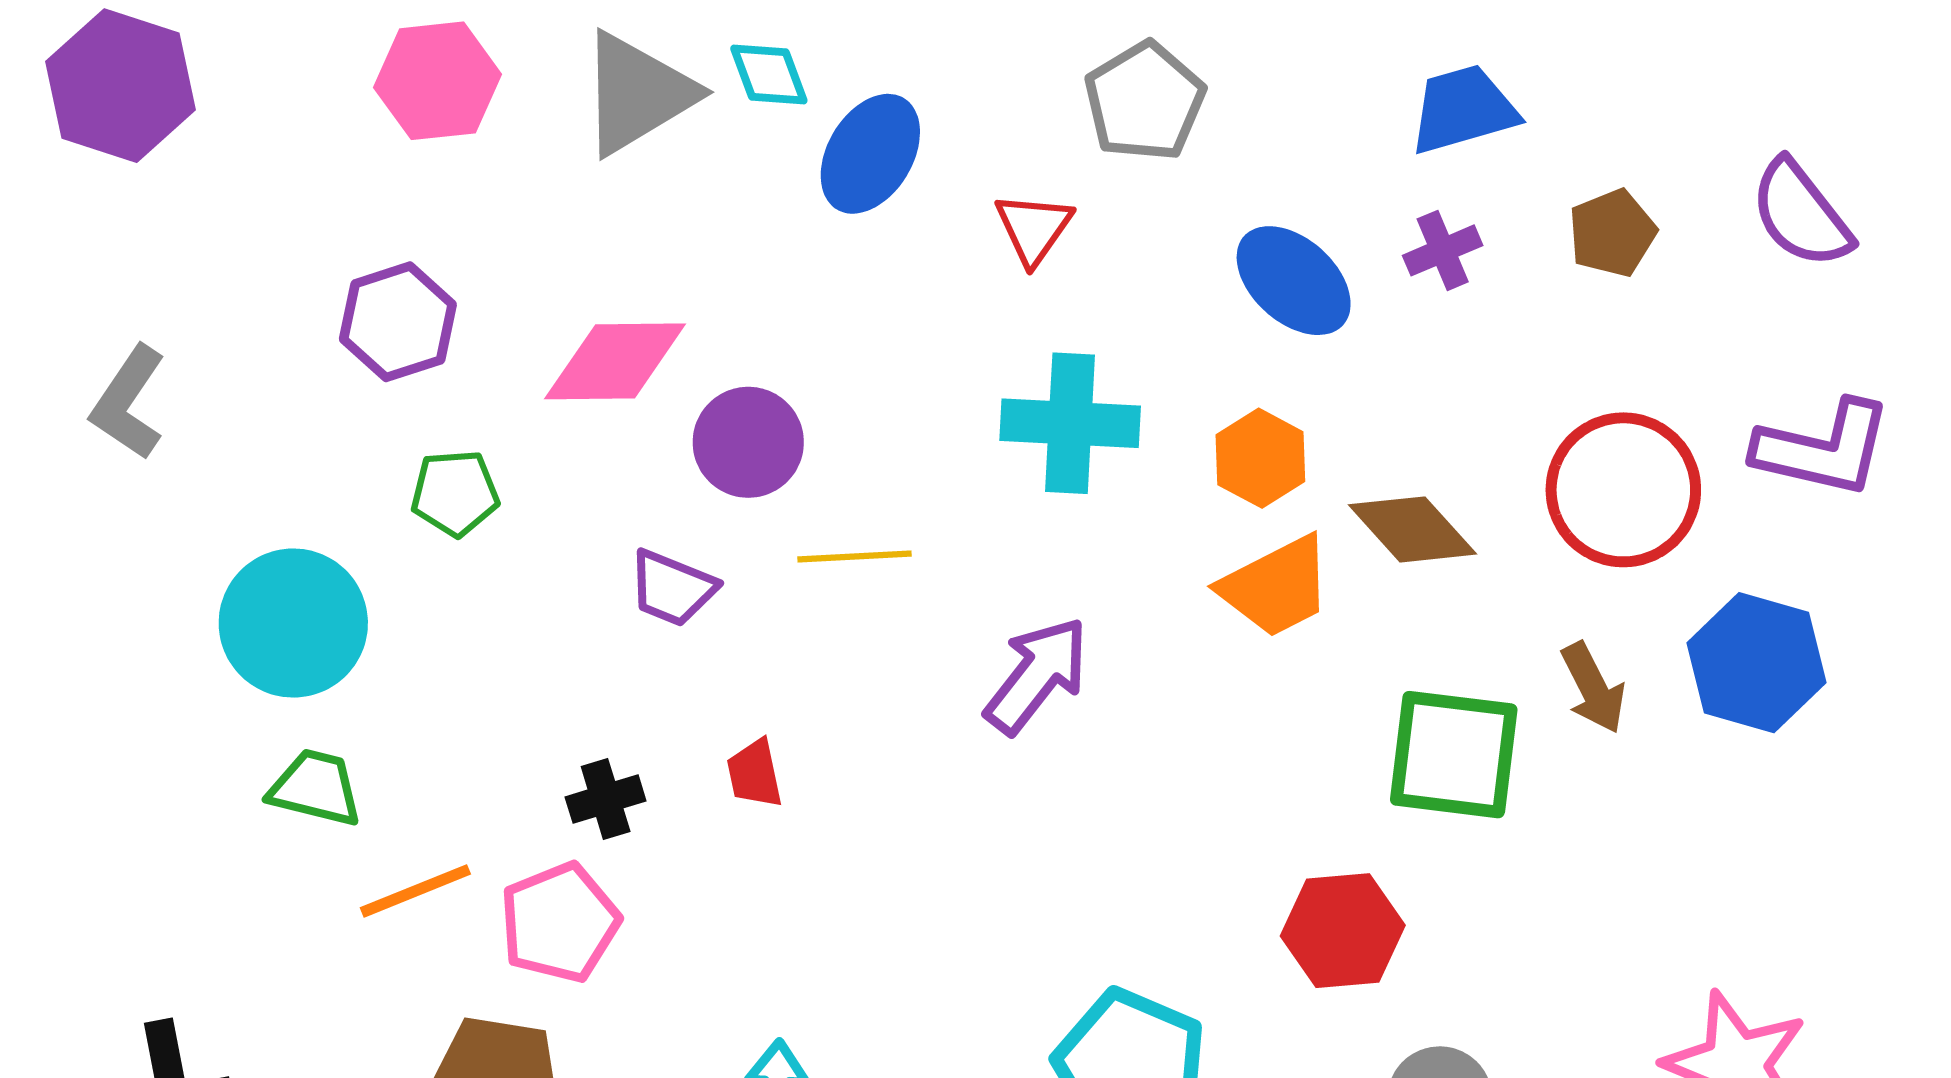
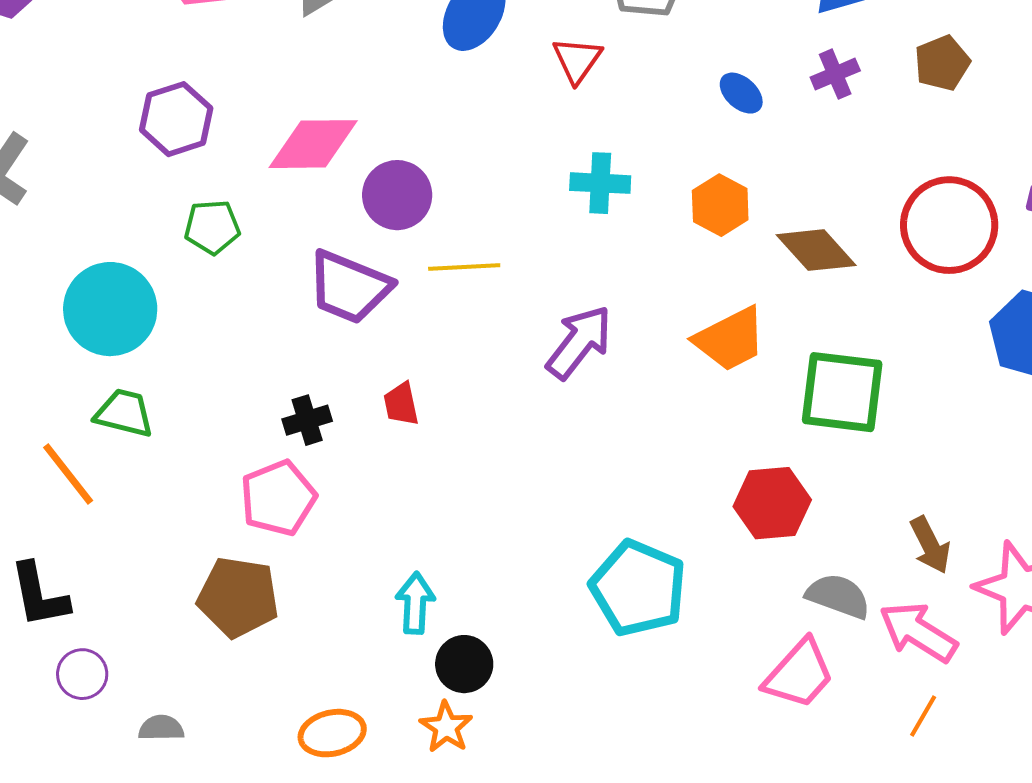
blue ellipse: (1294, 281) -> (741, 93), size x0.6
cyan cross: (1070, 423) -> (600, 183), size x0.7
orange trapezoid: (1276, 587) -> (730, 339), moved
purple trapezoid: (672, 588) -> (349, 287), size x1.5
brown arrow: (1593, 688) -> (930, 545), moved
orange line: (415, 891) -> (68, 474), moved, turned 74

